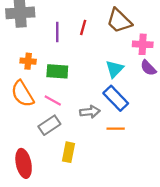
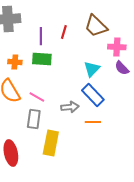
green rectangle: (57, 71) -> (42, 59), moved
gray rectangle: (49, 125) -> (34, 119), turned -48
yellow rectangle: (69, 152) -> (51, 143), size x1.4

